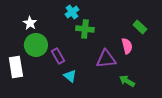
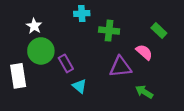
cyan cross: (72, 12) -> (82, 13), turned 32
green cross: (85, 29) -> (109, 31), moved
pink semicircle: (127, 46) -> (144, 52), turned -35

